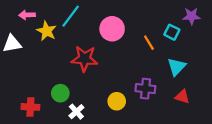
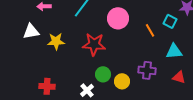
yellow star: (47, 31) -> (56, 41), moved, turned -30
cyan triangle: (177, 67) -> (174, 51), turned 42
green circle: (60, 93) -> (103, 74), moved

